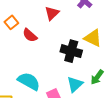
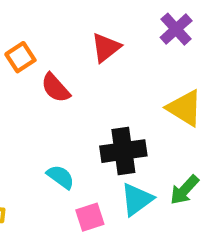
black cross: (71, 51) -> (123, 151), moved, turned -30
cyan semicircle: (29, 81) -> (60, 177), moved, size x0.6

